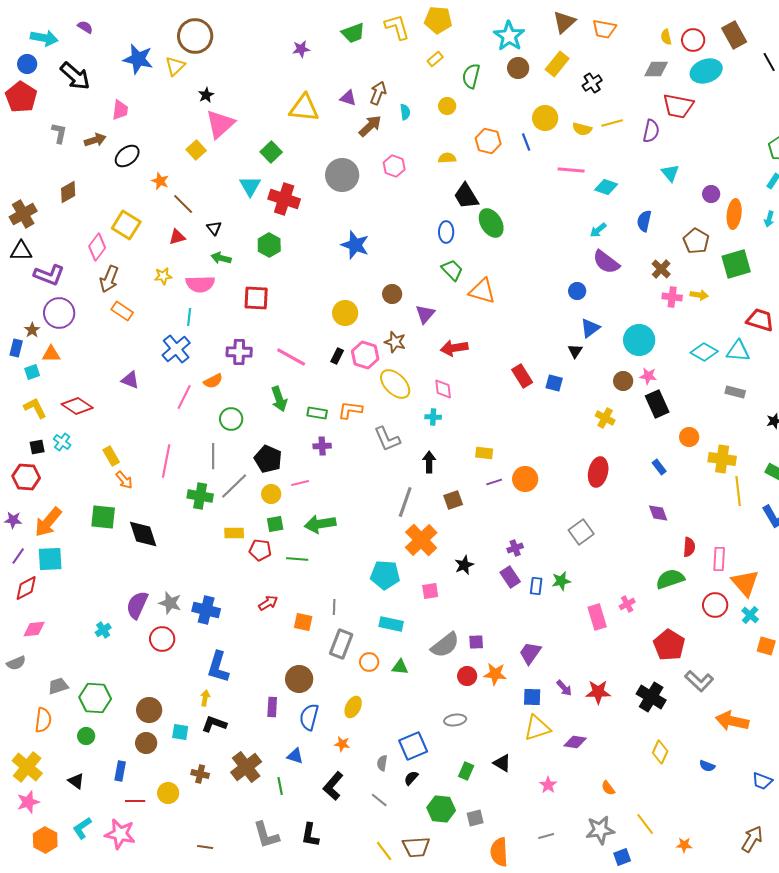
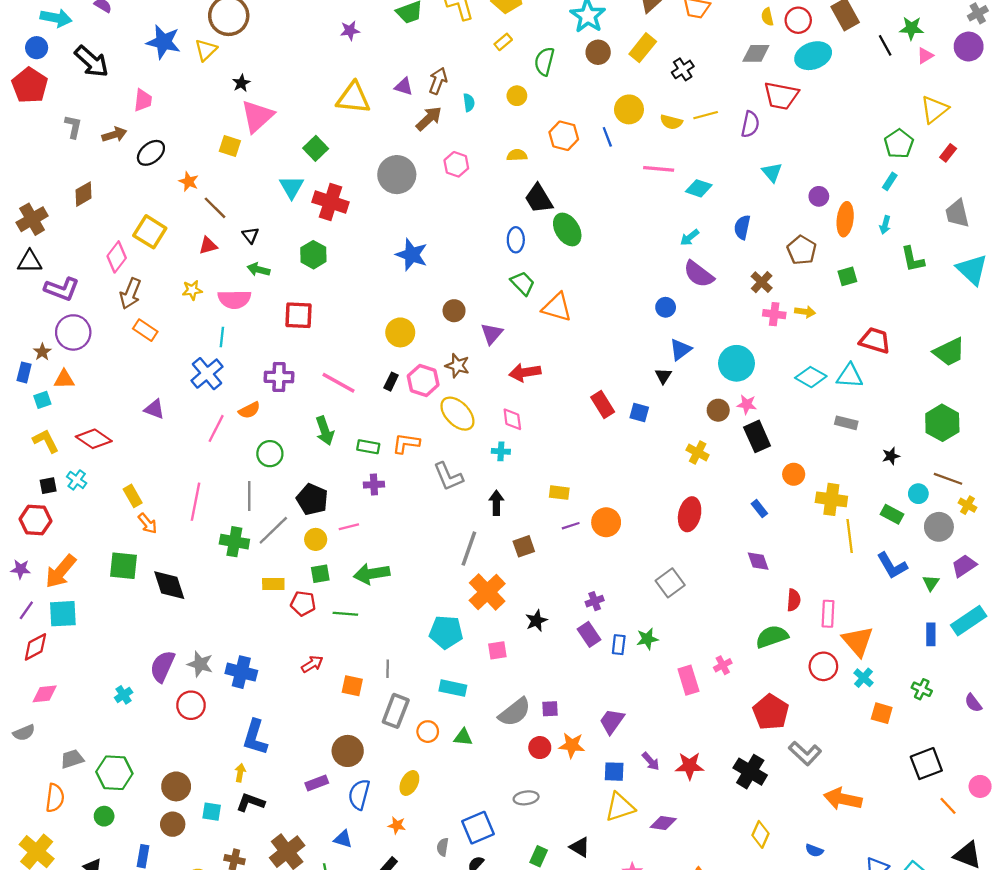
yellow square: (196, 150) -> (230, 146), turned -30
green square: (736, 264) -> (847, 276), size x0.6
purple rectangle: (272, 707) -> (317, 783), turned 66

